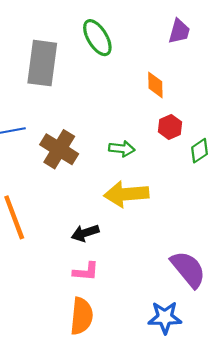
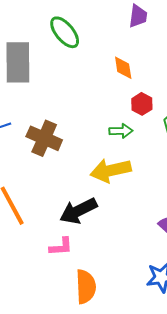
green arrow: (122, 149) -> (121, 131), moved
black arrow: (85, 233) -> (78, 211), size x1.5
pink L-shape: (86, 271) -> (61, 247), moved

